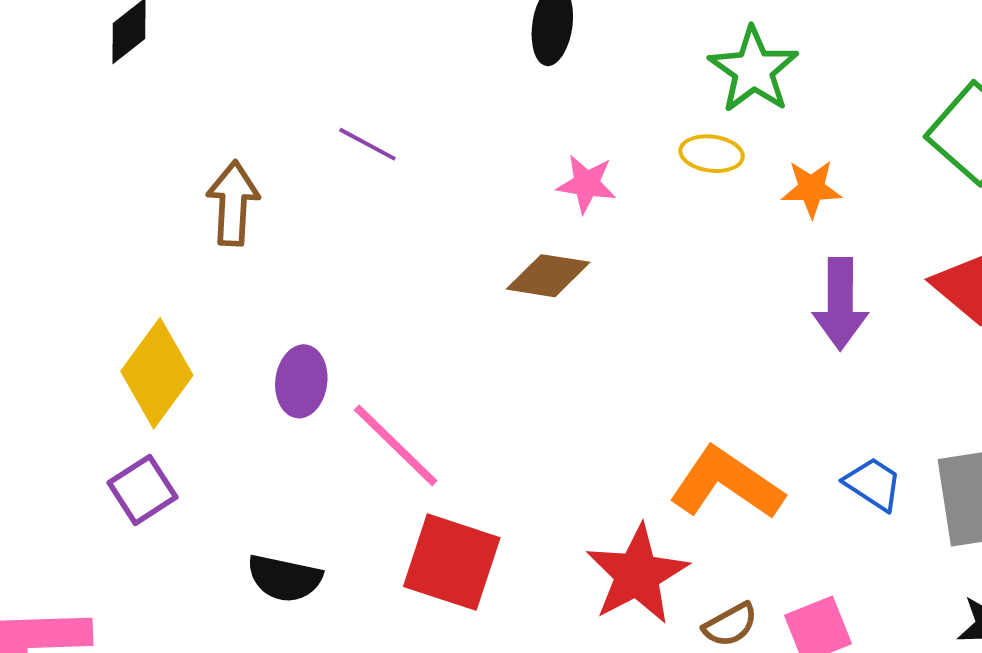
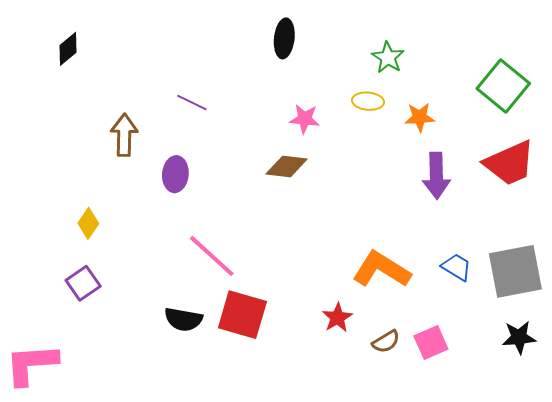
green star: (753, 70) -> (388, 58), size x0.7
yellow diamond: (157, 373) -> (88, 223), size x0.6
purple ellipse: (301, 381) -> (175, 174), moved
red star: (637, 574) -> (337, 318), size x0.6
black semicircle: (284, 578) -> (183, 319), moved

